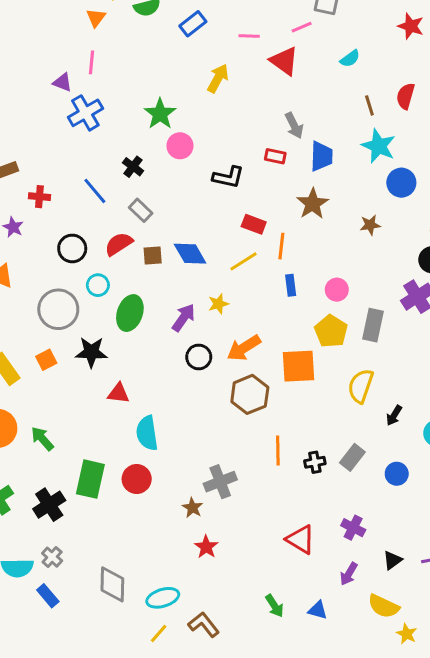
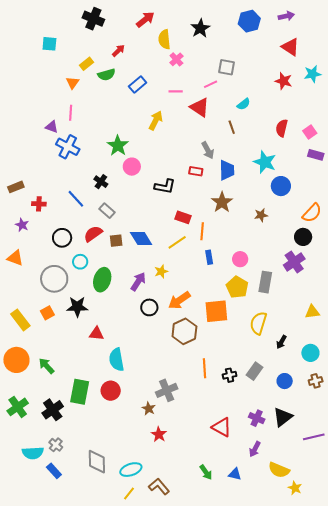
brown line: (369, 105) -> (232, 127), moved
blue cross: (85, 113) -> (68, 147), turned -30
black triangle: (392, 560) -> (283, 417), moved, size x1.5

